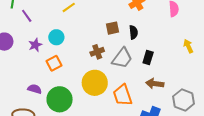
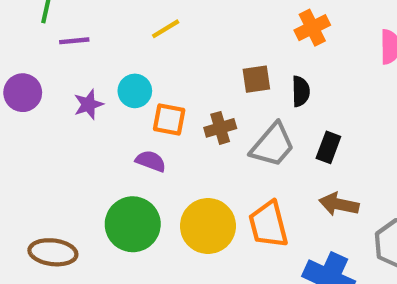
purple line: (27, 16) -> (74, 41), turned -64
orange square: (54, 63) -> (169, 120), moved, turned 35
yellow circle: (95, 83) -> (208, 226), moved
purple semicircle: (35, 89) -> (151, 161), moved

